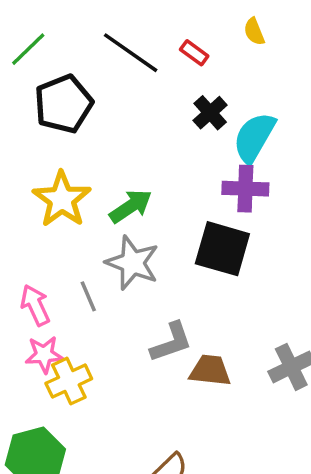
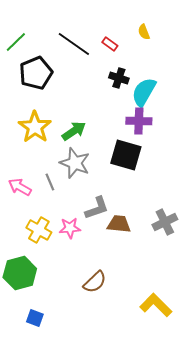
black cross: (210, 113) -> (119, 78), turned -30
pink arrow: (35, 305) -> (20, 187), turned -35
pink star: (44, 355) -> (70, 228), moved
yellow cross: (69, 381) -> (39, 230), turned -35

